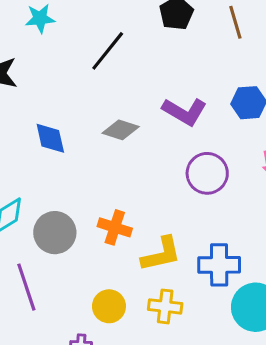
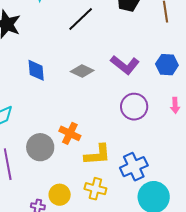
gray circle: (55, 233) -> (40, 147), moved
blue cross: (219, 265) -> (134, 167), turned -32
yellow circle: (109, 306) -> (60, 195), moved

